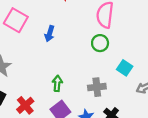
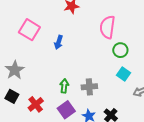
green circle: (100, 43) -> (120, 50), moved
gray cross: (97, 87) -> (89, 87), moved

